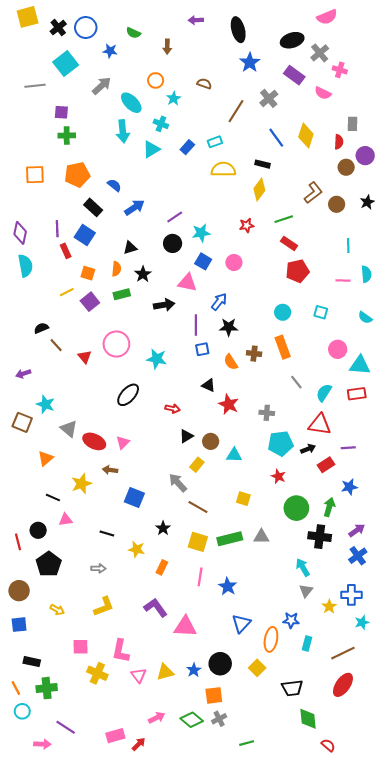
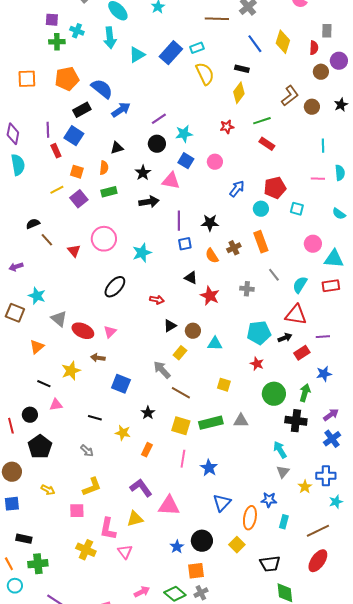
brown line: (236, 111) -> (217, 19), turned 60
cyan cross: (161, 124) -> (77, 31), moved
blue rectangle: (187, 147) -> (171, 53), size x1.6
yellow semicircle: (223, 169) -> (205, 74), turned 65
blue semicircle: (114, 185) -> (102, 89), size x1.6
black rectangle: (93, 207) -> (82, 110), turned -72
red pentagon: (297, 271) -> (275, 188), moved
black star: (143, 274) -> (143, 173), moved
blue arrow: (219, 302) -> (237, 189), moved
brown cross: (254, 354) -> (234, 248), turned -32
cyan star: (157, 359) -> (142, 253), turned -30
gray cross: (267, 413) -> (247, 289), moved
gray arrow: (98, 568) -> (87, 451), turned 40
pink square: (80, 647) -> (77, 511), moved
yellow triangle: (165, 672) -> (135, 519), moved

